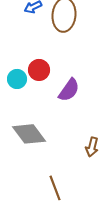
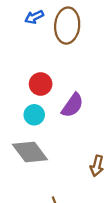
cyan circle: (17, 79) -> (34, 115), moved

